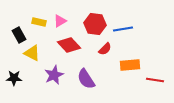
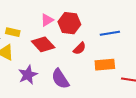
pink triangle: (60, 21) -> (47, 20), moved
yellow rectangle: (39, 22) -> (13, 32), moved
blue line: (123, 29) -> (110, 33), moved

